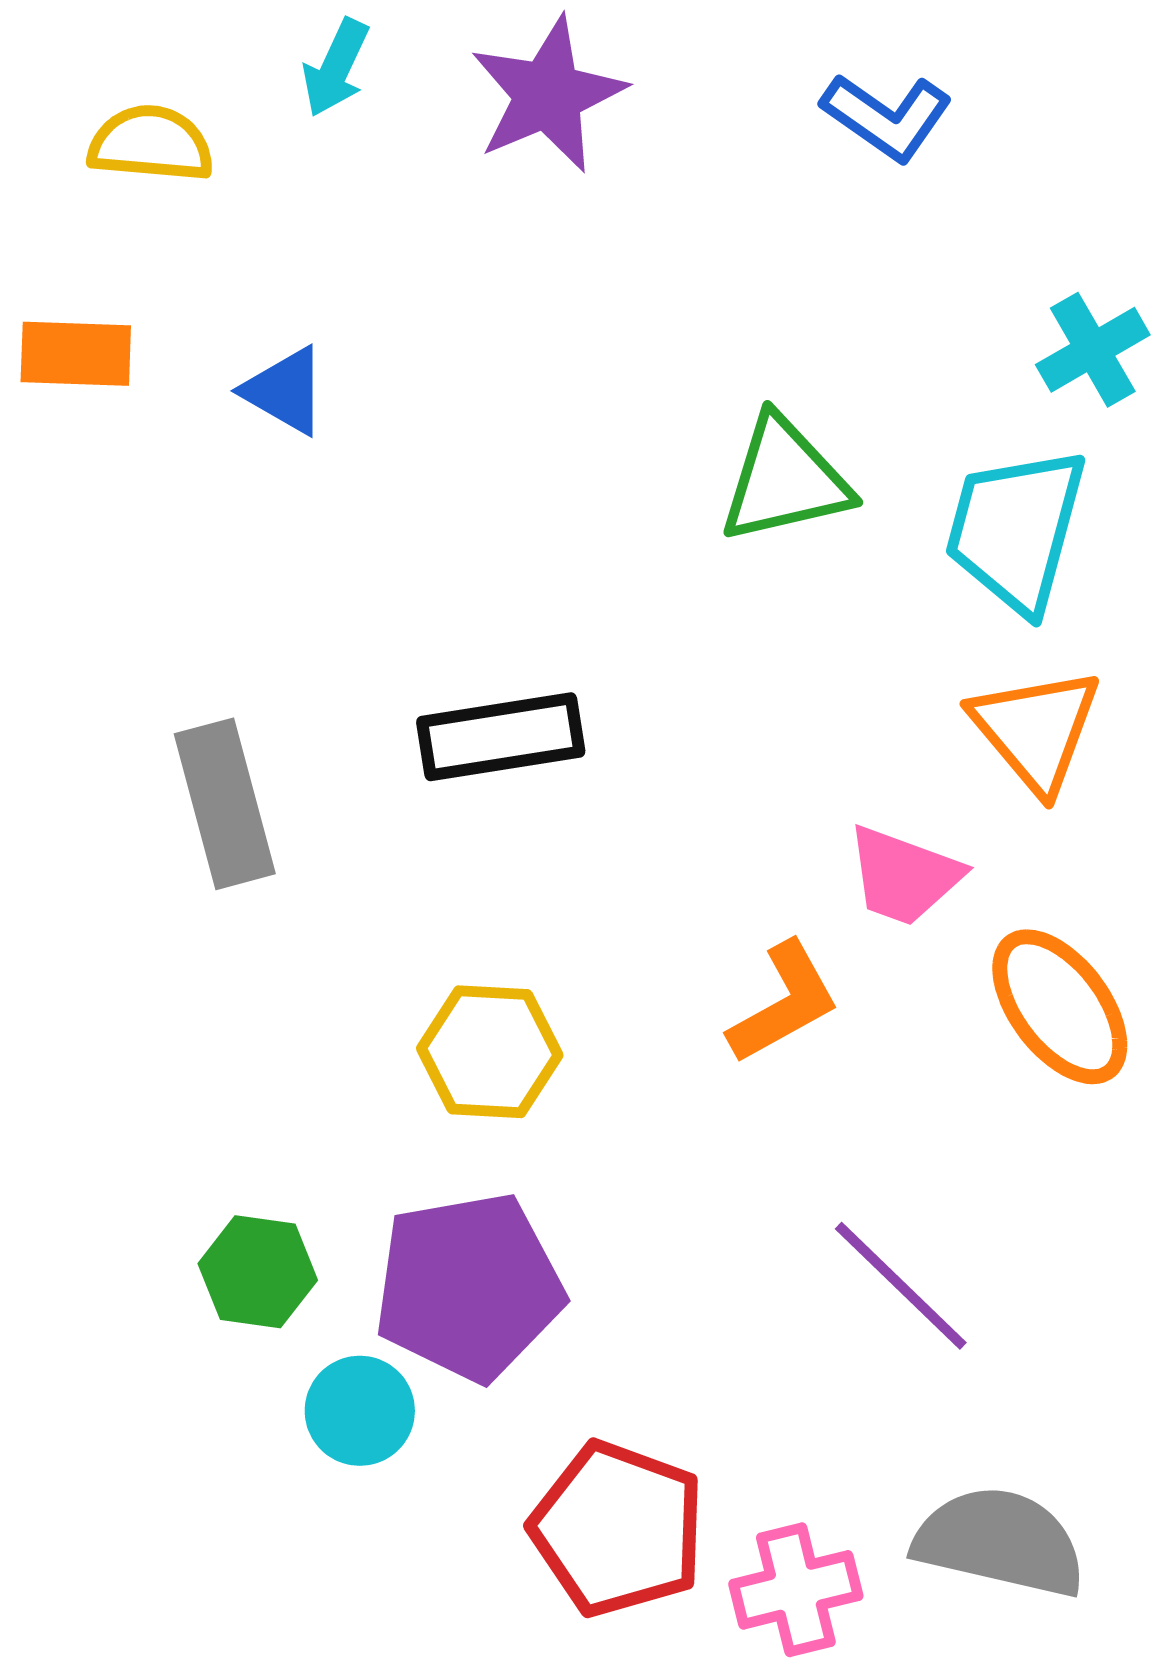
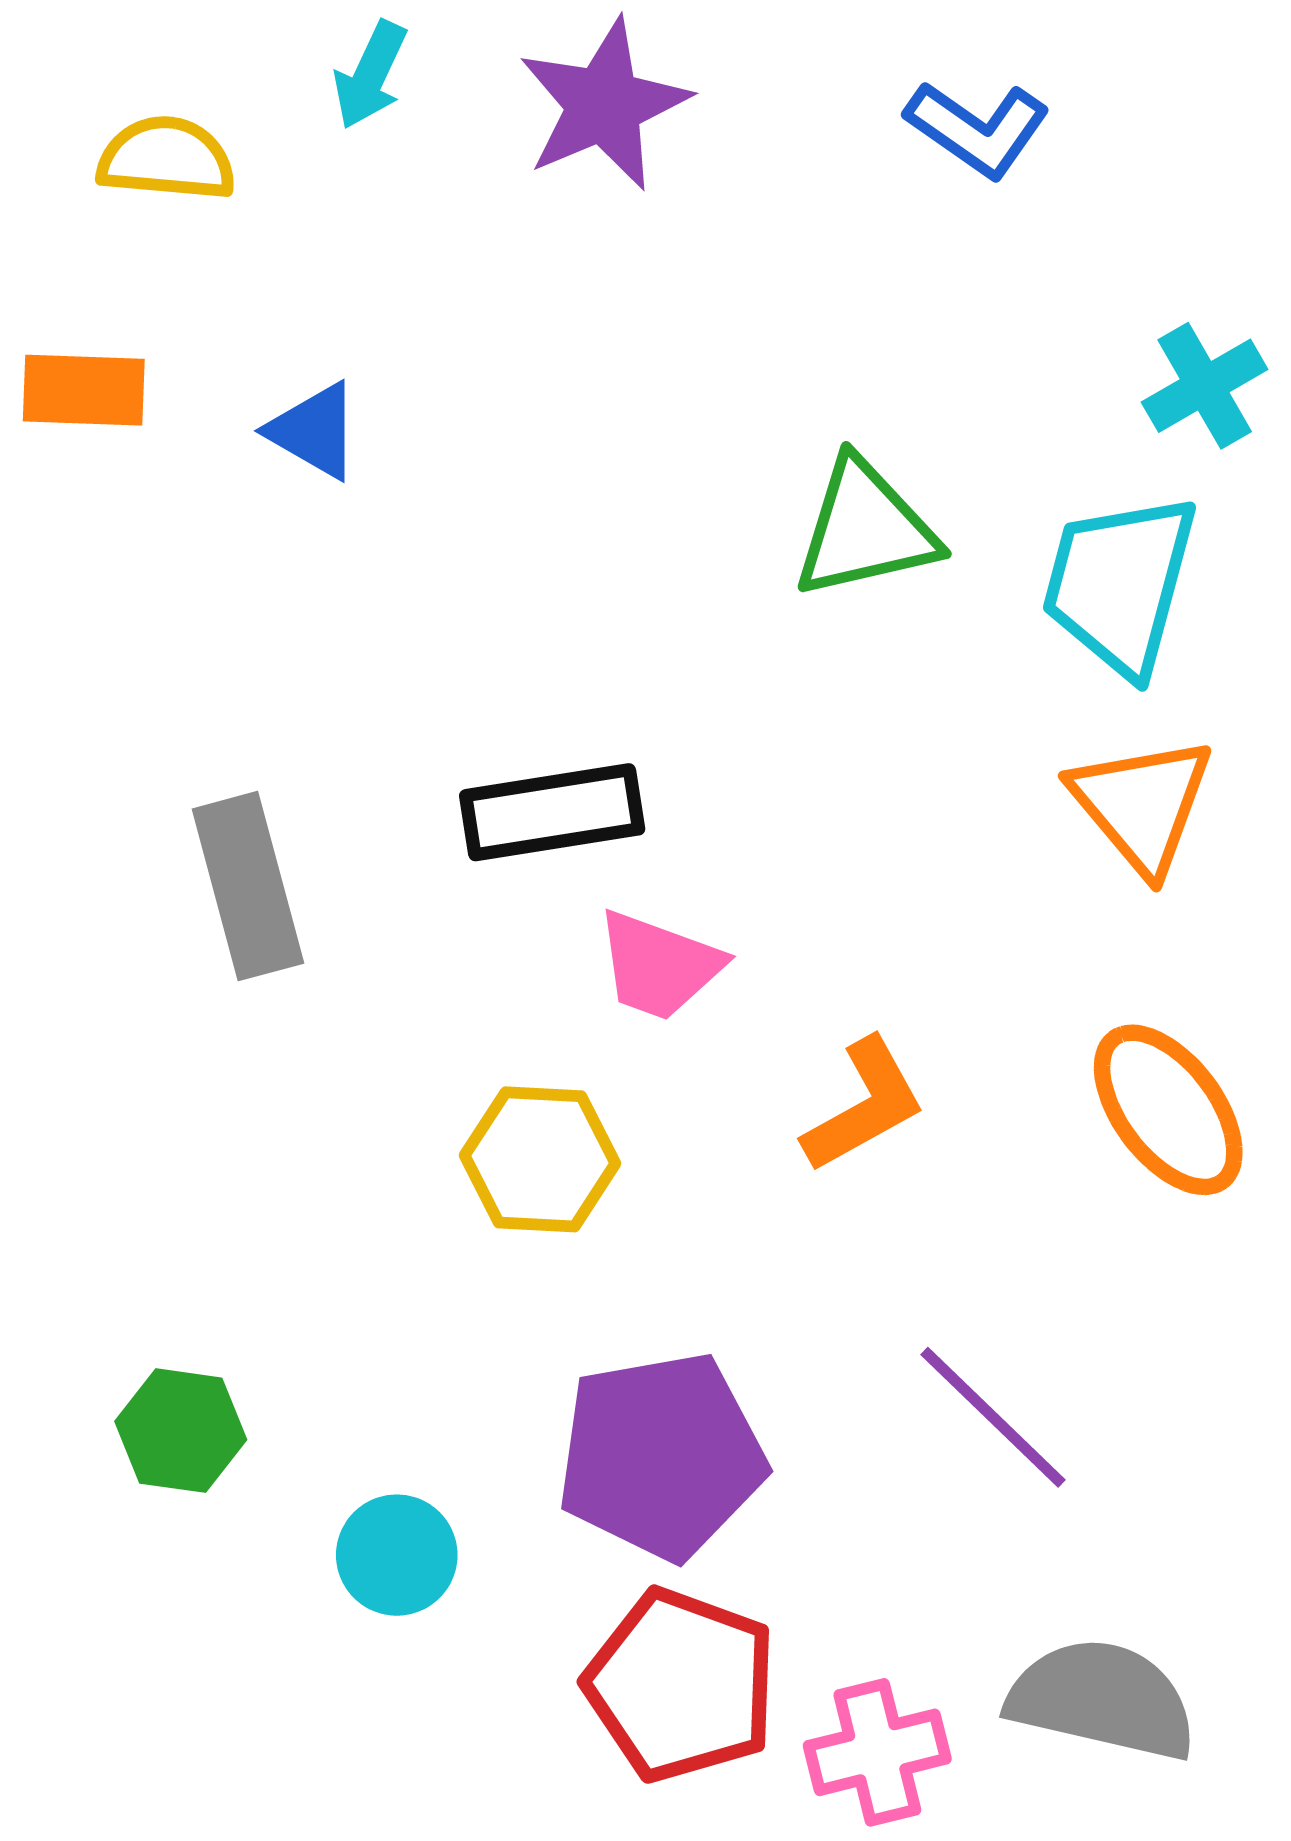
pink trapezoid: (904, 876) -> (659, 965), moved
green hexagon: (258, 1272) -> (181, 1431), moved
purple pentagon: (469, 1287) -> (661, 1456), moved

